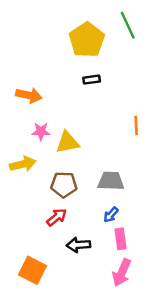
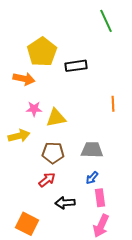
yellow pentagon: (87, 40) -> (42, 52), moved
black rectangle: (92, 80) -> (76, 66), size x1.5

